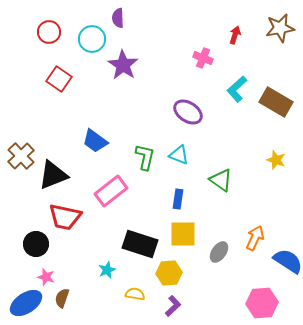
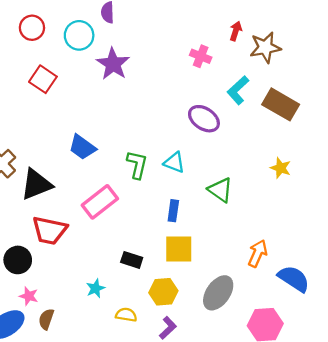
brown star: (280, 28) -> (265, 47), moved
purple ellipse: (188, 112) -> (204, 119), moved
black rectangle: (140, 244) -> (132, 260), size x0.6
gray ellipse: (219, 252) -> (218, 293), moved, size x1.5

